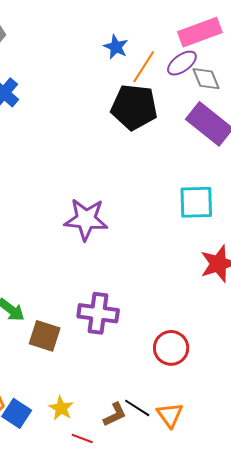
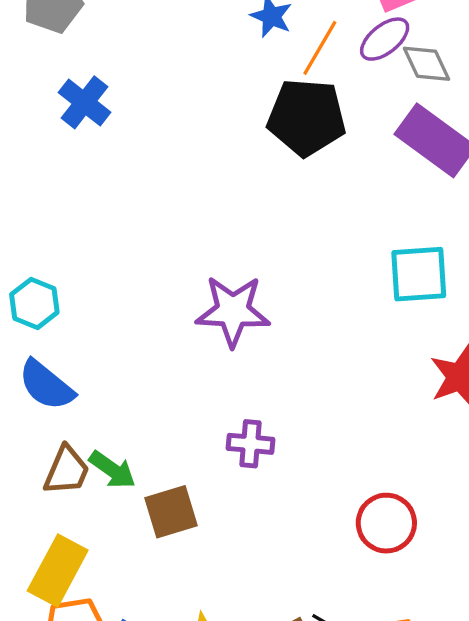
purple cross: (98, 313) -> (250, 444), moved, size x0.7
brown square: (45, 336) -> (171, 512), turned -32

